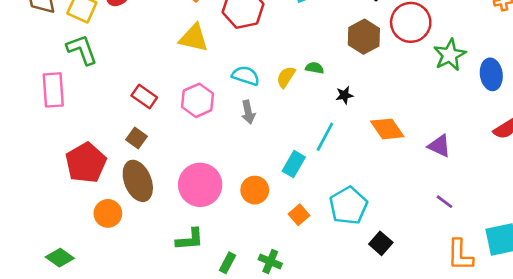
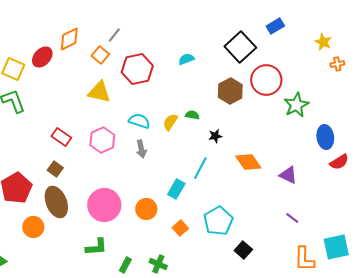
blue ellipse: (491, 74) -> (325, 137), moved

